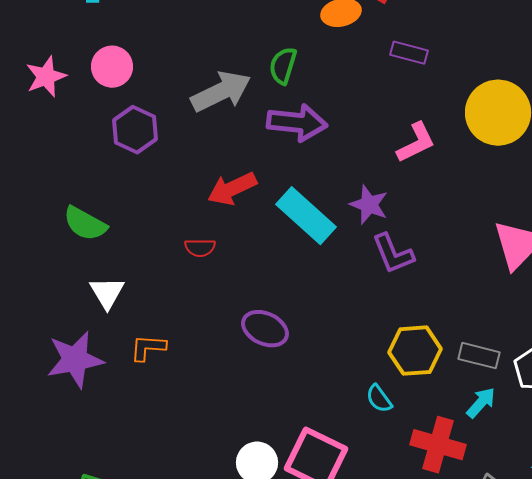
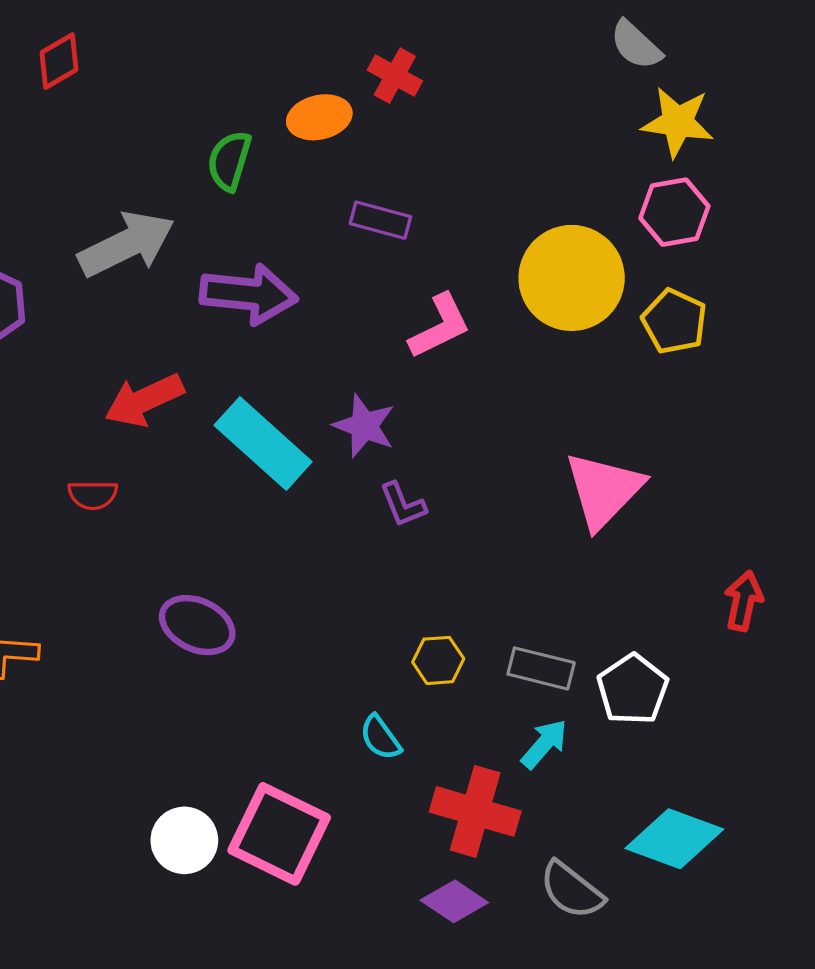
purple rectangle: (409, 53) -> (380, 220), moved
green semicircle: (283, 66) -> (229, 161), moved
purple L-shape: (393, 254) -> (403, 505), size x0.7
yellow hexagon: (415, 351) -> (438, 660), size x0.6

